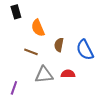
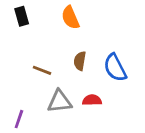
orange semicircle: (38, 28) -> (70, 18), moved

